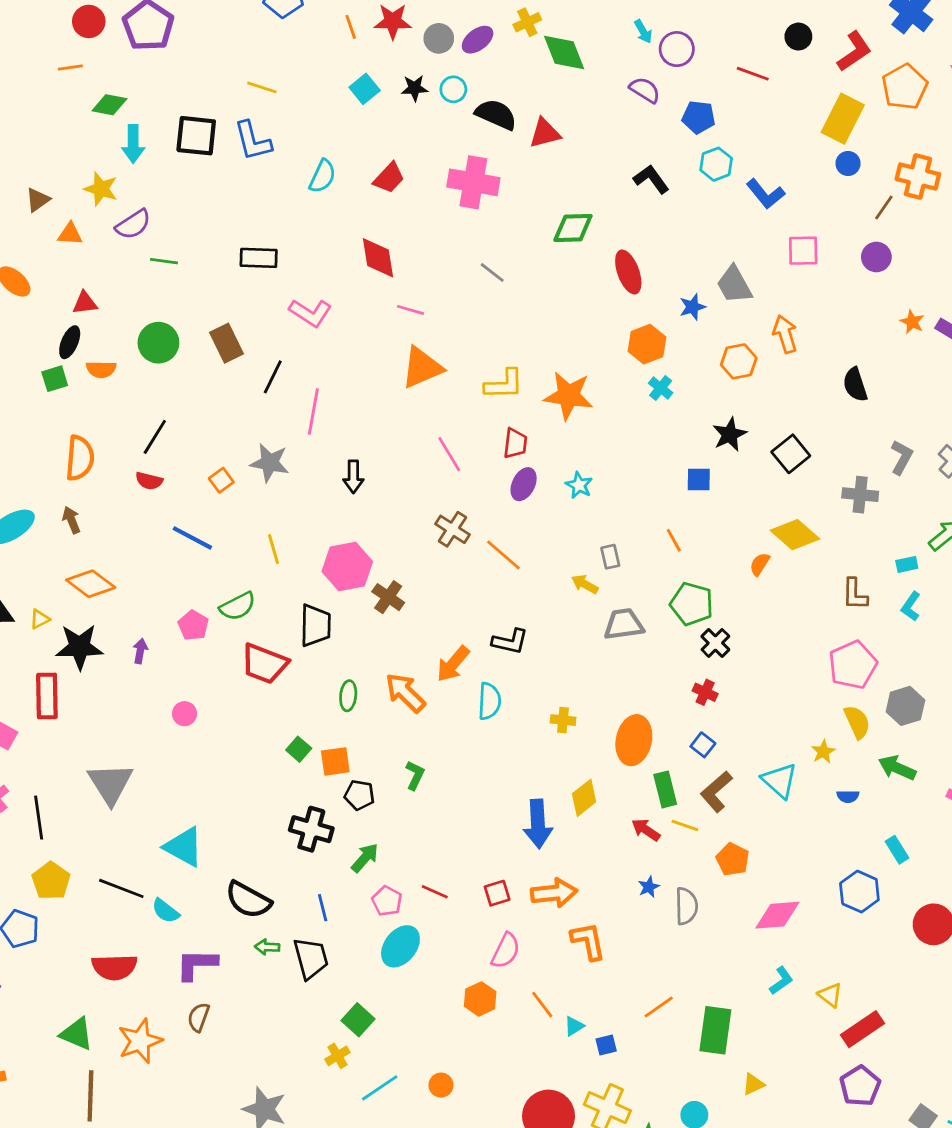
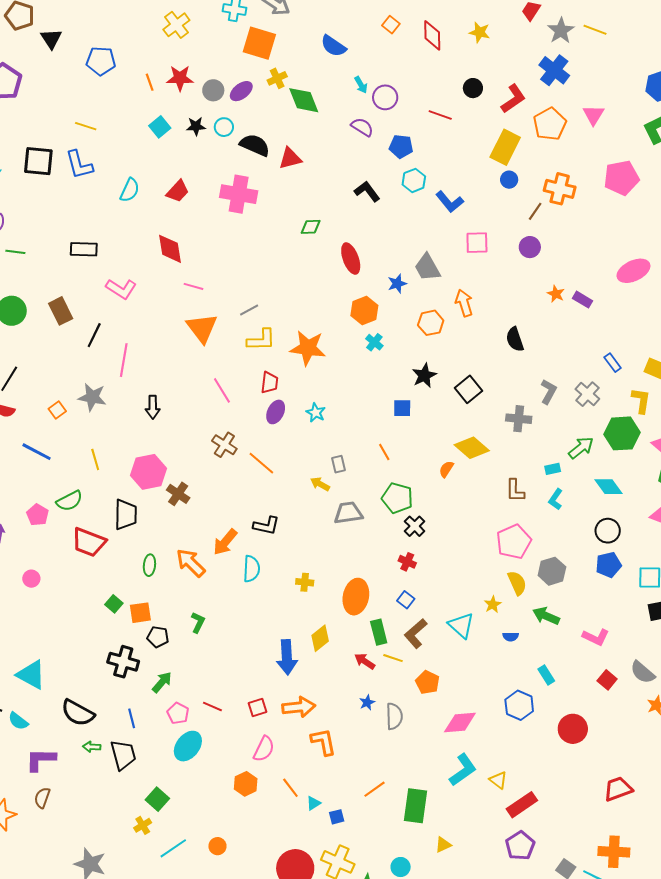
green diamond: (573, 228) -> (311, 227), size x0.7
gray line: (492, 272) -> (249, 310), moved, turned -66
orange triangle: (422, 368) -> (202, 328), turned -44
cyan L-shape: (781, 981) -> (463, 770), size x1.6

